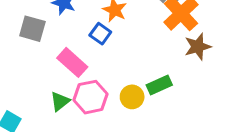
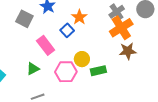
pink hexagon: (91, 97) -> (66, 72), moved
yellow circle: (132, 97) -> (82, 59), moved

